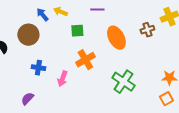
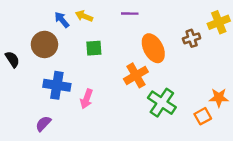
green square: (77, 31) -> (94, 48), moved
orange cross: (85, 60) -> (136, 75), moved
blue cross: (38, 68) -> (57, 85), size x1.5
orange square: (166, 99) -> (203, 116), moved

